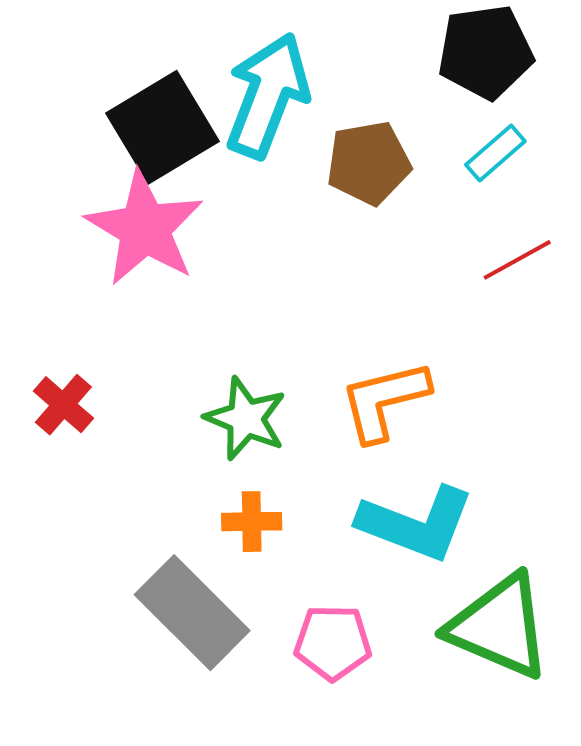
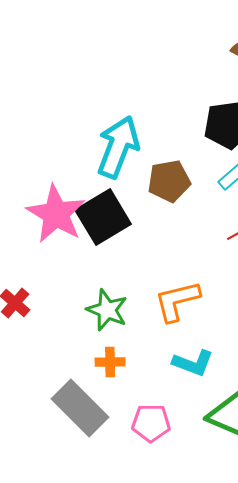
black square: (162, 127) -> (103, 217), moved
cyan L-shape: (416, 524) -> (193, 363), size x0.7

